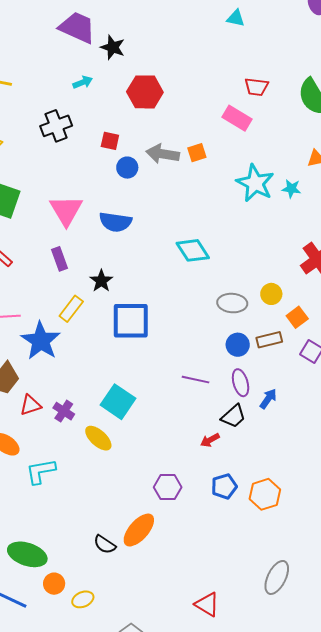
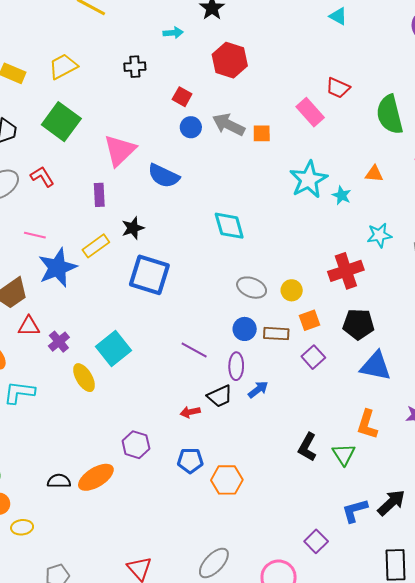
black cross: (56, 126) -> (135, 67), size x0.7
black semicircle: (105, 544) -> (59, 481), turned 130

